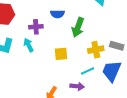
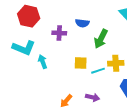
cyan arrow: (29, 45) -> (43, 62), moved
cyan line: (88, 71) -> (98, 71), moved

